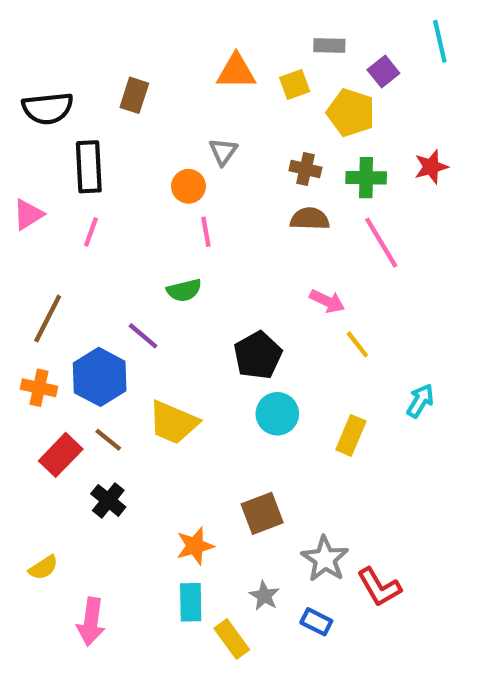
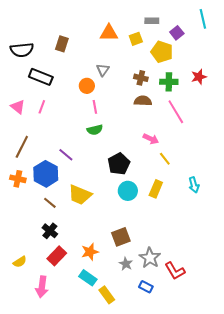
black rectangle: (89, 167) -> (41, 77), turned -65
pink triangle: (28, 214) -> (18, 107), moved, turned -49
green semicircle: (184, 290) -> (95, 130), moved
cyan arrow: (420, 401) -> (194, 185), turned 133
yellow rectangle: (351, 435) -> (156, 189), moved
red rectangle: (61, 455) -> (57, 256), moved
gray star: (264, 596) -> (126, 264), moved
cyan rectangle: (191, 602) -> (88, 278), turned -54

